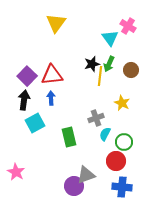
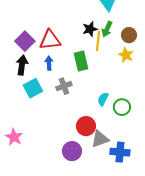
yellow star: (122, 103) -> (126, 55), moved
gray cross: (96, 118) -> (64, 86), moved
green rectangle: (69, 137) -> (81, 61), moved
red circle: (116, 161) -> (86, 126), moved
gray triangle: (86, 175) -> (100, 139), moved

